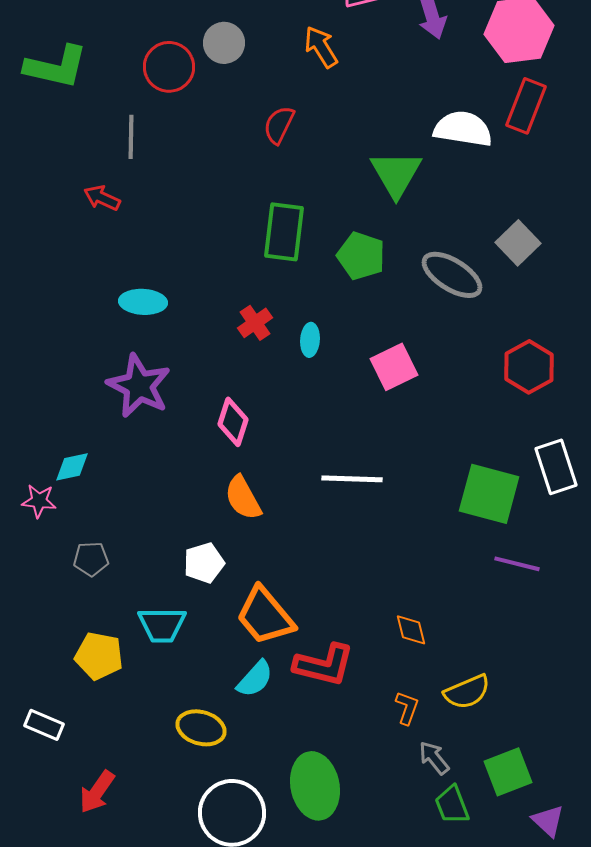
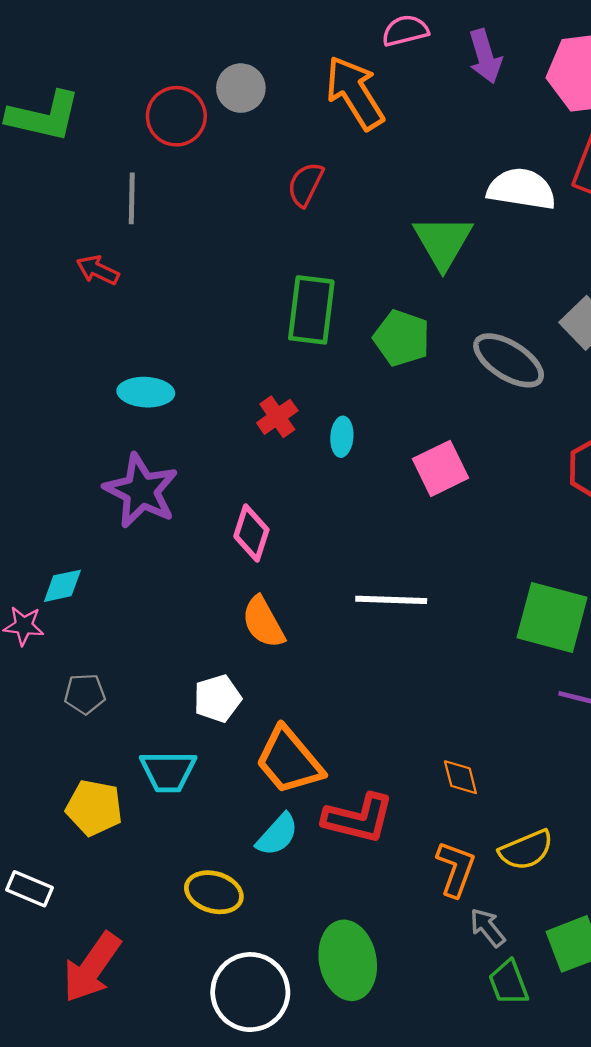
orange arrow: (321, 47) -> (355, 93), size x1.5
orange L-shape: (407, 708) -> (456, 869), size x1.4
red arrow: (97, 792) -> (92, 967), size x1.4

